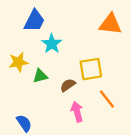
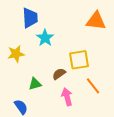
blue trapezoid: (34, 21) -> (30, 18), turned -30
green triangle: (40, 76) -> (35, 84), moved

